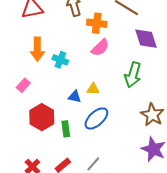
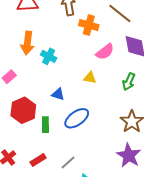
pink semicircle: (100, 48) -> (105, 52), moved
green arrow: (133, 75) -> (129, 82), moved, size x0.7
yellow triangle: (93, 89) -> (90, 78), moved

